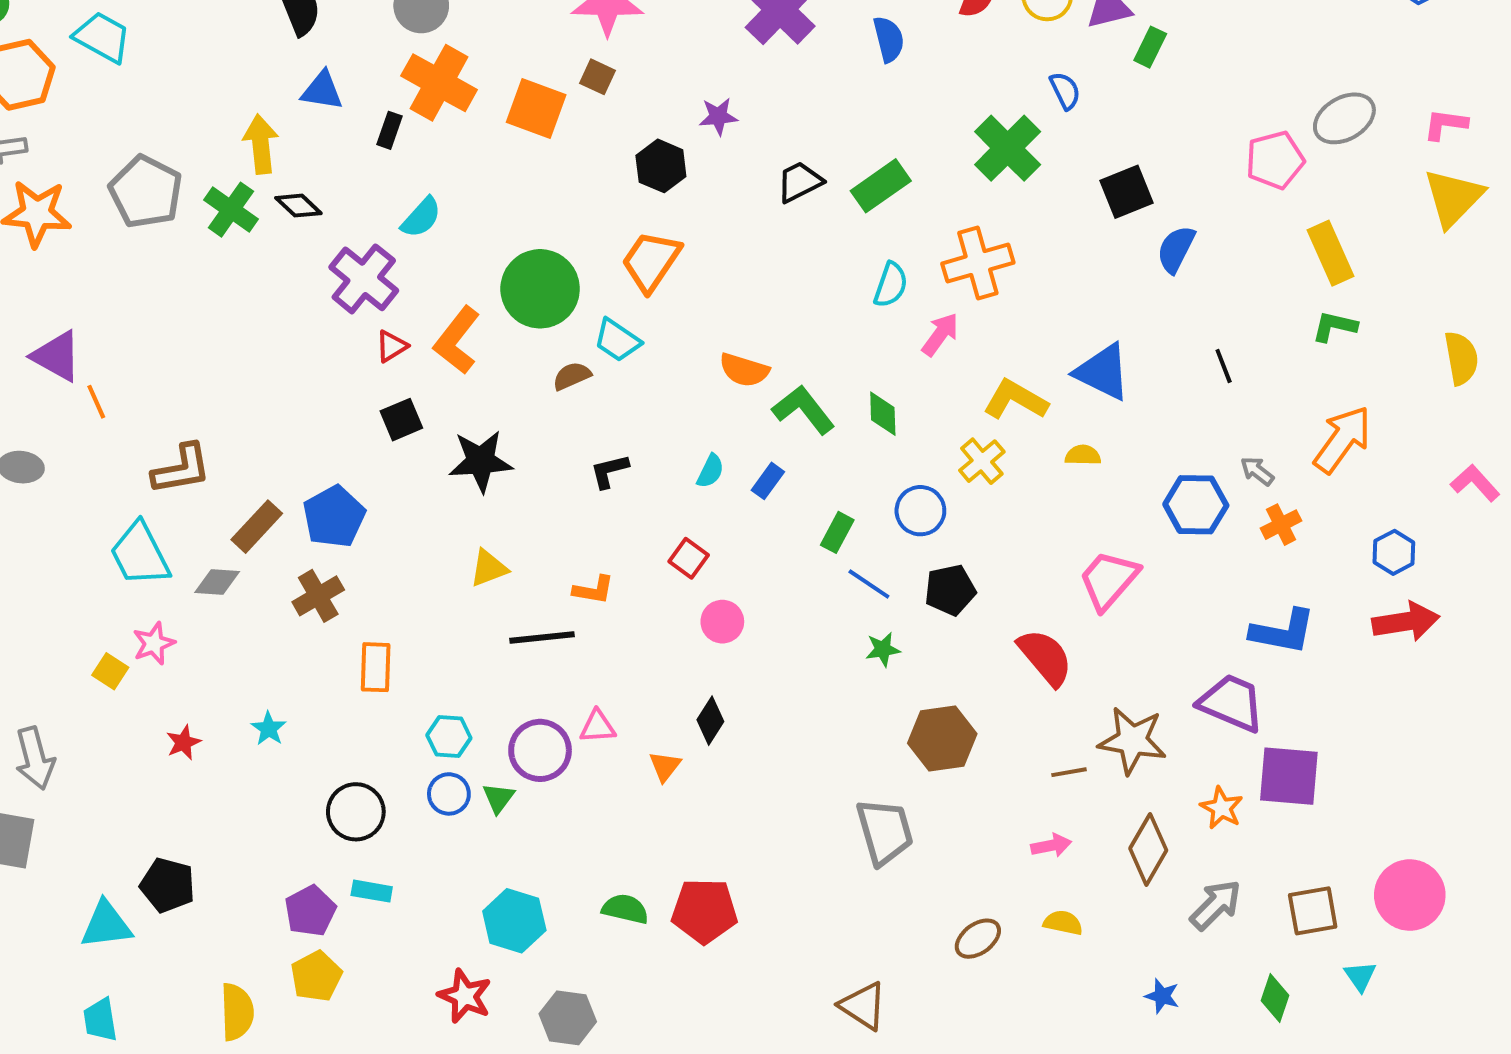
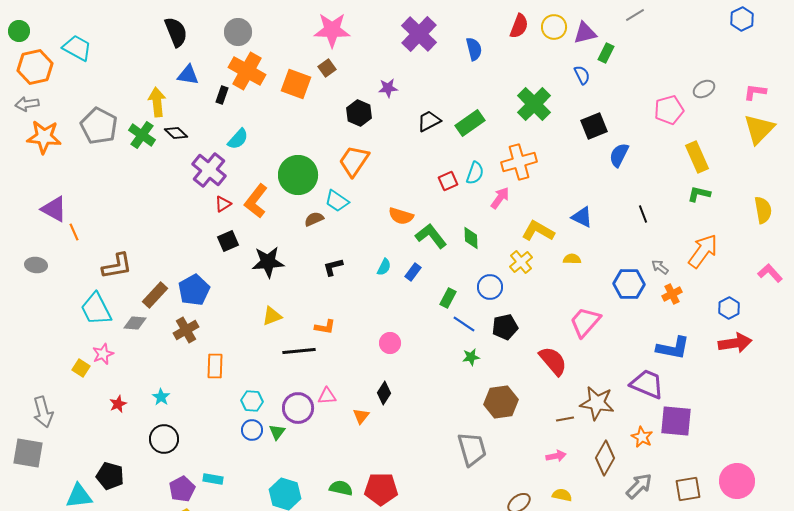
brown square: (598, 77) -> (327, 68), turned 30
blue semicircle: (1065, 91) -> (582, 75), moved
gray ellipse: (1344, 118) -> (704, 89), size x0.7
blue triangle: (1103, 372) -> (582, 217), size x0.7
red square: (689, 558) -> (448, 181), moved, turned 30
black circle: (356, 812) -> (164, 439), moved

